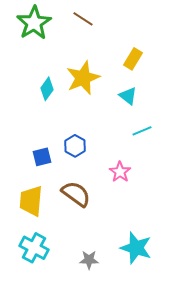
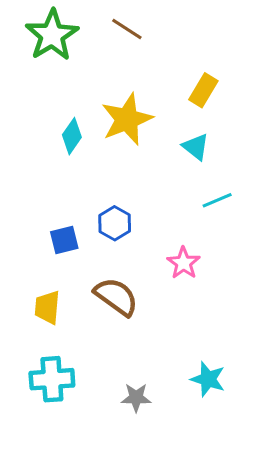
yellow trapezoid: (31, 201) -> (47, 307), size x0.7
cyan cross: (34, 248) -> (52, 379), turned -32
cyan star: (136, 248) -> (208, 379), size x0.7

